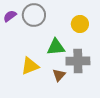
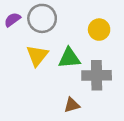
yellow triangle: (30, 66) -> (37, 56), moved, turned -30
brown triangle: (59, 75) -> (72, 105), moved, turned 32

